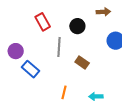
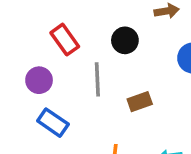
purple circle: (16, 51) -> (39, 80), moved
brown rectangle: (82, 62) -> (140, 102), turned -48

